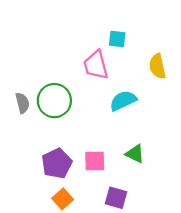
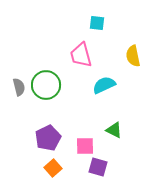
cyan square: (117, 39) -> (97, 23), moved
pink square: (95, 161) -> (85, 146), moved

